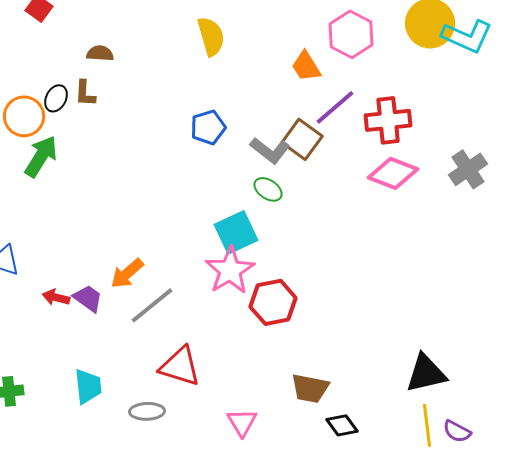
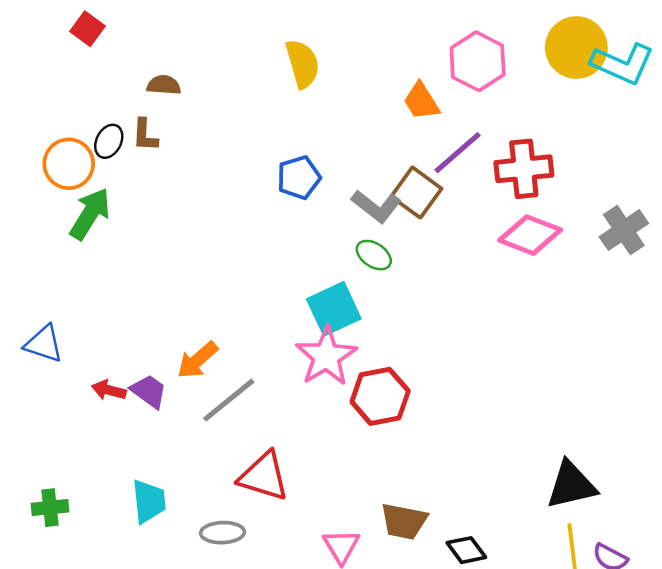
brown trapezoid: (310, 388) -> (404, 521), moved

